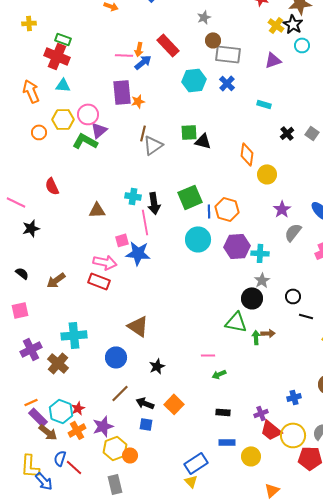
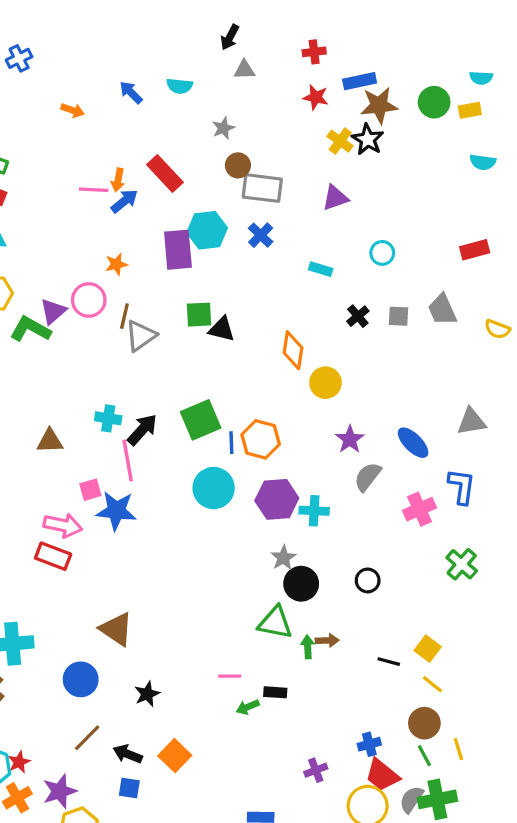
cyan circle: (302, 45) -> (382, 253), moved
purple rectangle: (122, 92) -> (178, 250), moved
pink circle: (88, 114) -> (89, 300), moved
gray square: (312, 133) -> (398, 316), turned -32
black arrow: (154, 203) -> (142, 430), turned -130
gray star: (262, 280) -> (283, 558), moved
black line: (306, 316) -> (389, 662), moved
black rectangle: (223, 412) -> (275, 692), moved
red trapezoid: (271, 430) -> (382, 775), moved

